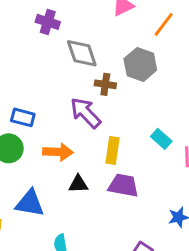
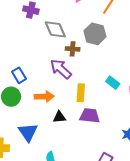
blue rectangle: (23, 117) -> (19, 75), turned 49
blue triangle: (30, 203) -> (28, 132), turned 50

